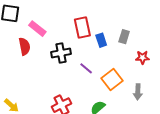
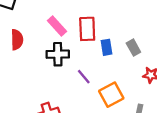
pink rectangle: (37, 29) -> (57, 26), moved
gray rectangle: (124, 37) -> (133, 48), turned -56

